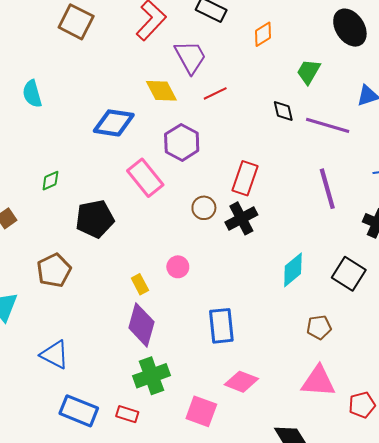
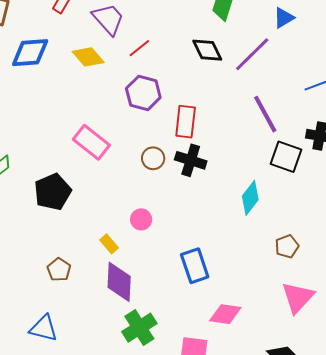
black diamond: (283, 111) -> (207, 50), size x1.4
blue diamond: (114, 123) -> (30, 53), moved
purple line: (328, 125) -> (252, 54), turned -48
purple hexagon: (182, 142) -> (143, 93), moved
black cross: (241, 218) -> (191, 160), turned -32
brown pentagon: (54, 270) -> (59, 270), moved, size x0.7
black square: (349, 274) -> (286, 157), moved
pink triangle: (318, 381) -> (298, 297), turned -39

